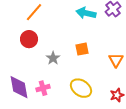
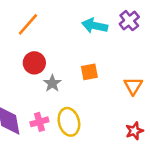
red circle: (29, 39) -> (34, 63), moved
yellow ellipse: (81, 88) -> (69, 122), moved, turned 40

